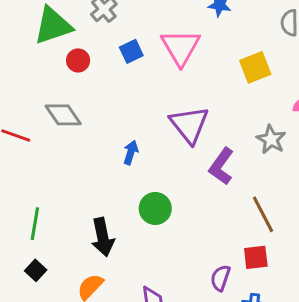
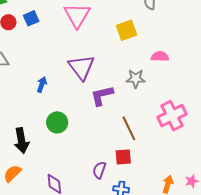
blue square: (131, 51) -> (31, 18), moved
gray star: (271, 140) -> (136, 79), turned -30
purple L-shape: (221, 166) -> (102, 96), turned 40

